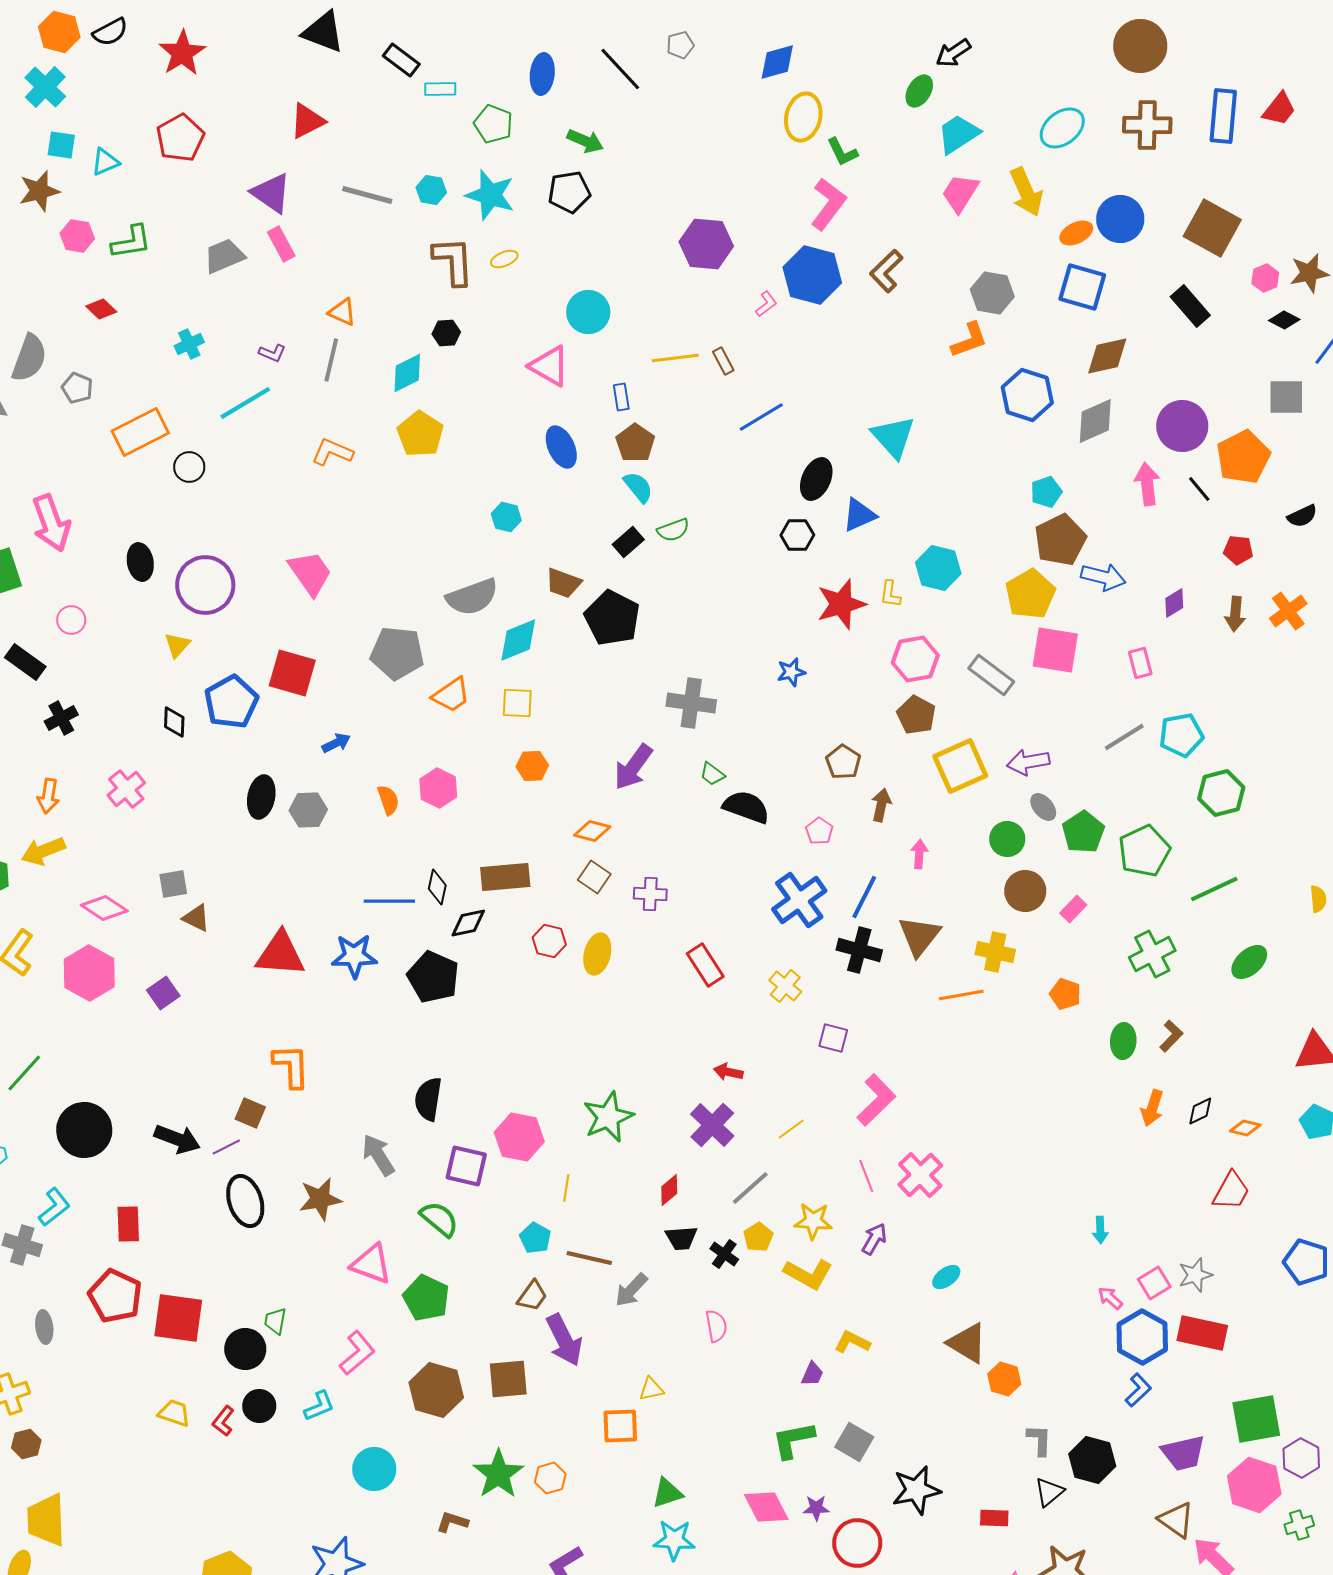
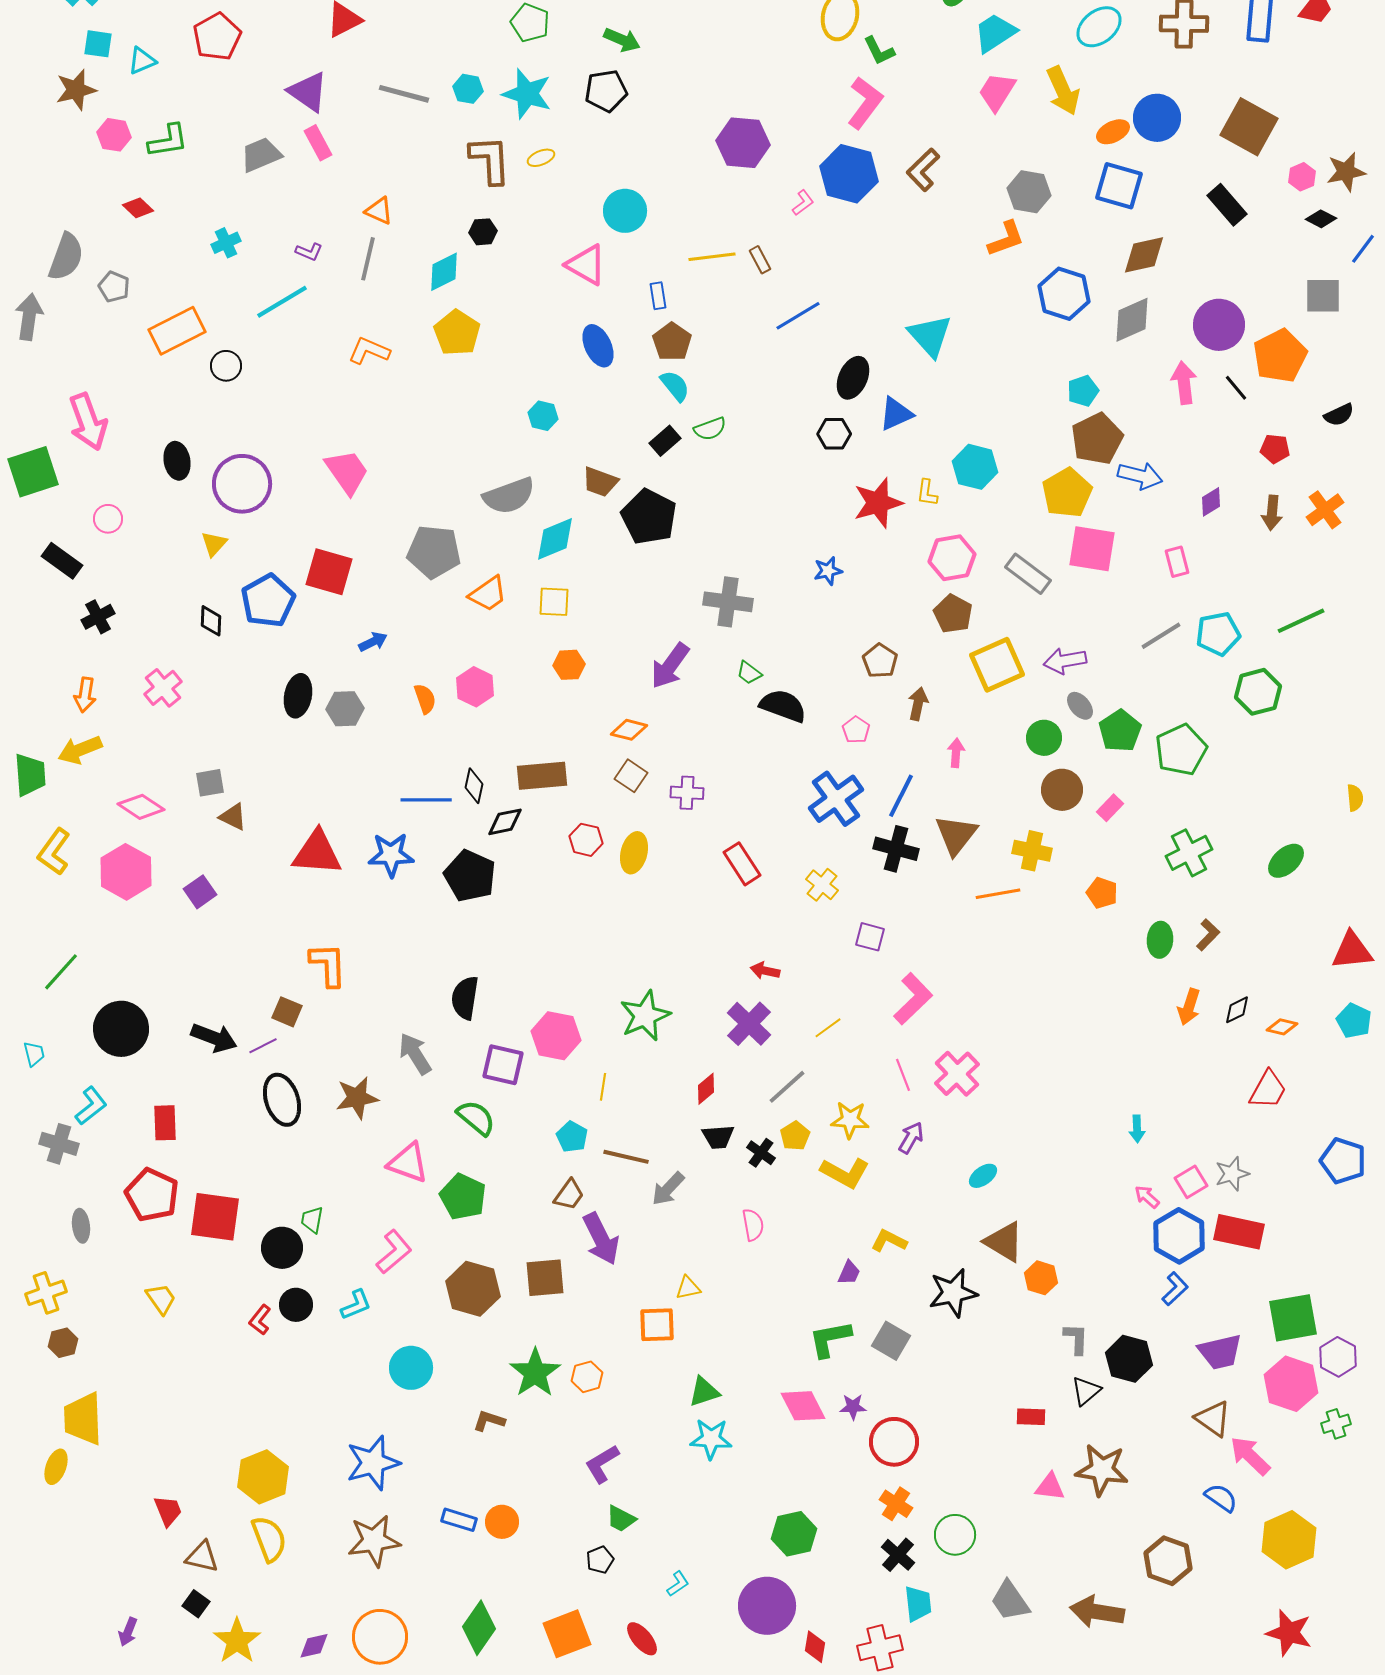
green line: (1214, 889) -> (1301, 621), moved
yellow trapezoid: (174, 1413) -> (161, 1299), moved, turned 36
black star: (916, 1490) -> (953, 1293), moved

